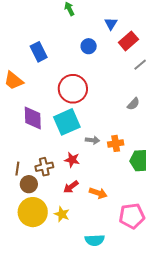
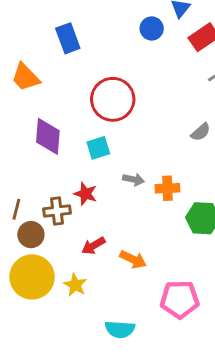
blue circle: (89, 46) -> (152, 28), moved
cyan square: (67, 122) -> (98, 148), size x0.6
red star: (72, 160) -> (86, 194), moved

